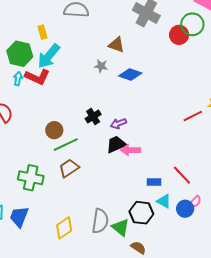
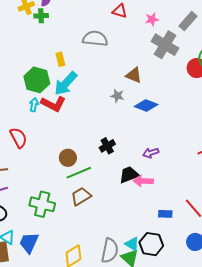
purple arrow: (118, 123) -> (151, 153), moved
cyan triangle: (164, 201) -> (132, 244), moved

